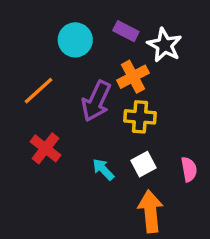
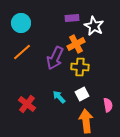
purple rectangle: (126, 31) -> (72, 18), turned -32
cyan circle: (75, 40) -> (21, 23), moved
red cross: (45, 148) -> (27, 104), moved
pink semicircle: (189, 169) -> (108, 105), moved

